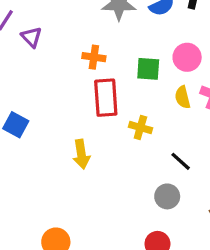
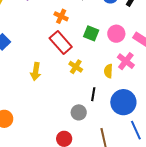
yellow semicircle: (183, 97) -> (108, 71), moved
red rectangle: (106, 98) -> (61, 43), turned -55
black line: (181, 161) -> (93, 94), turned 40

